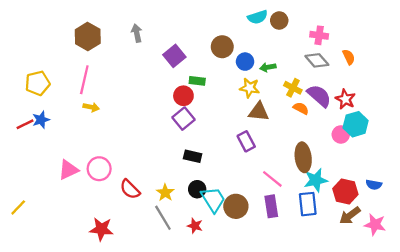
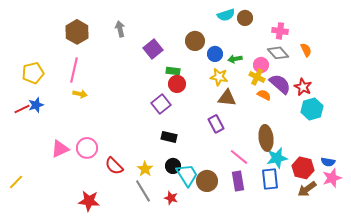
red circle: (183, 96) -> (177, 84), moved
pink circle: (341, 135) -> (261, 65), moved
pink star: (375, 225) -> (332, 178), moved, turned -30

